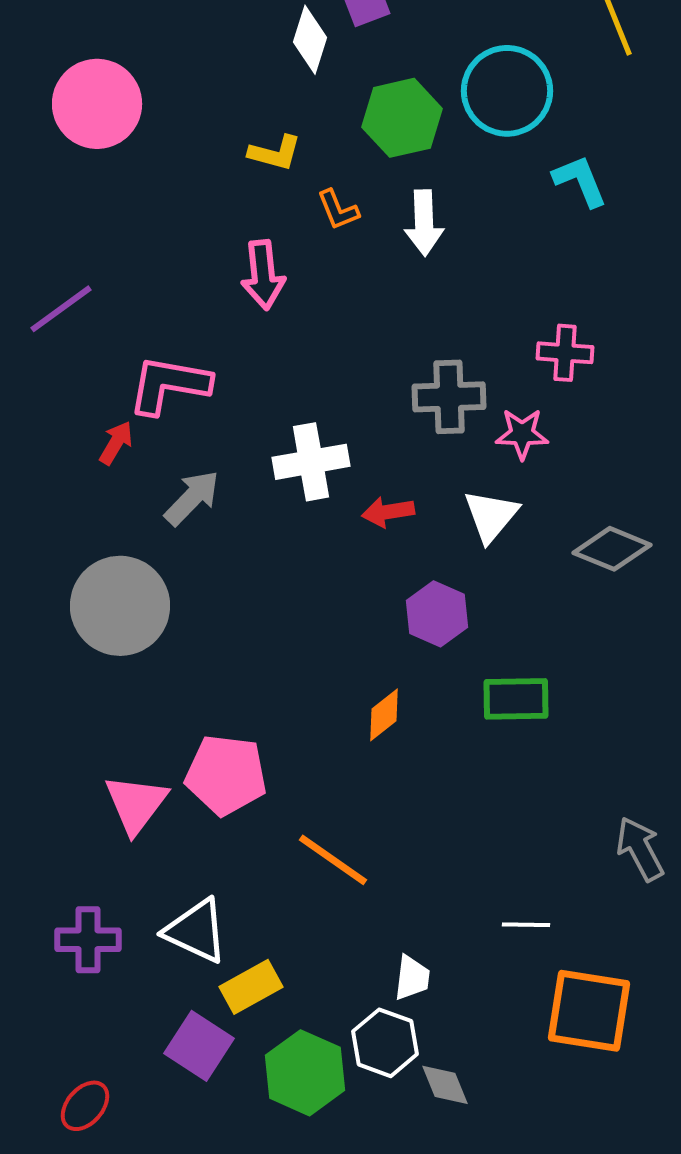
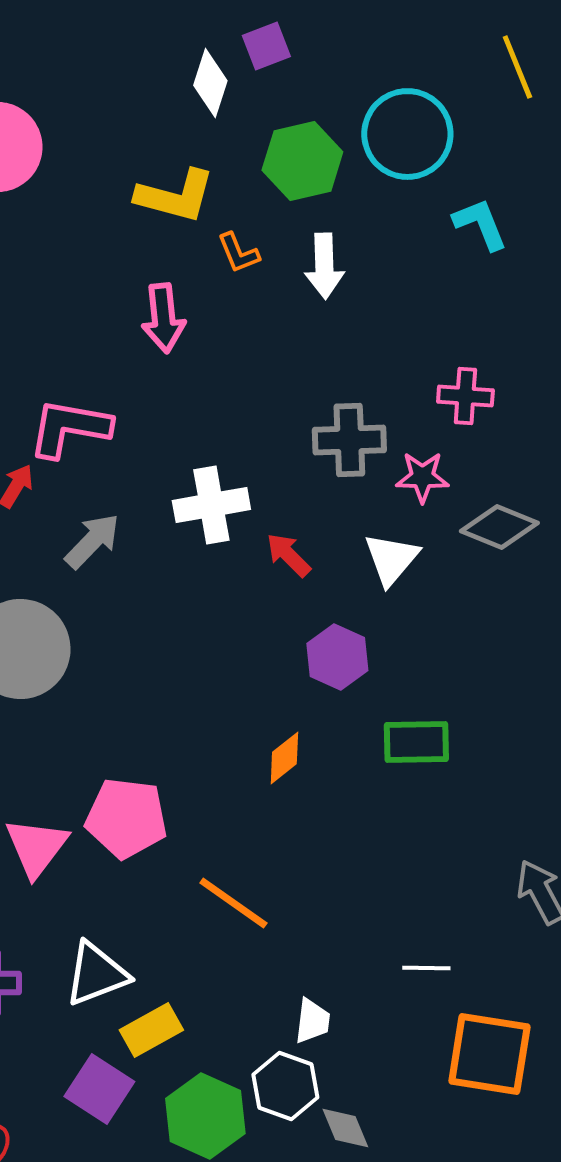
yellow L-shape: (275, 153) -> (175, 196), size x1.5
red arrow: (388, 512) -> (288, 555), turned 54
gray diamond: (612, 549) -> (499, 527), moved
white triangle: (196, 931) -> (96, 974), turned -46

